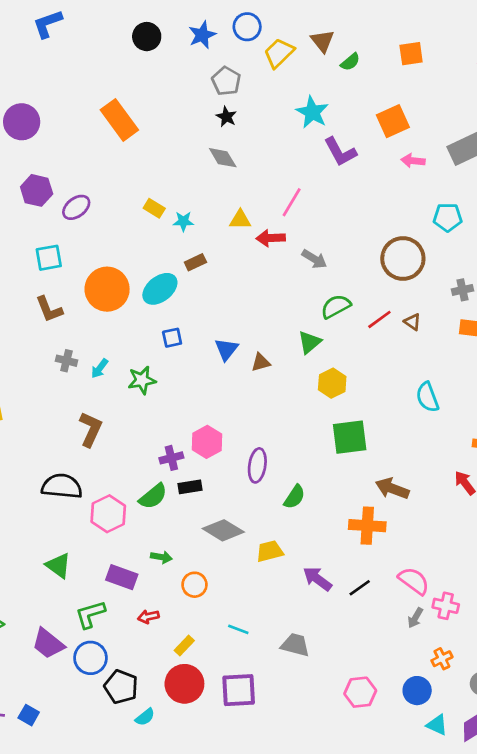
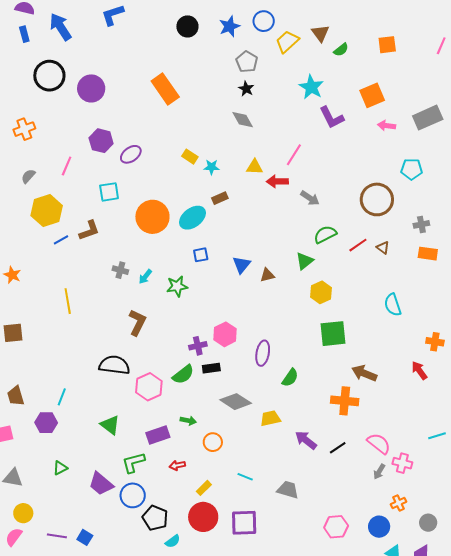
brown L-shape: (49, 309) -> (89, 230), moved, turned -90
purple rectangle: (122, 577) -> (158, 435), turned -40

